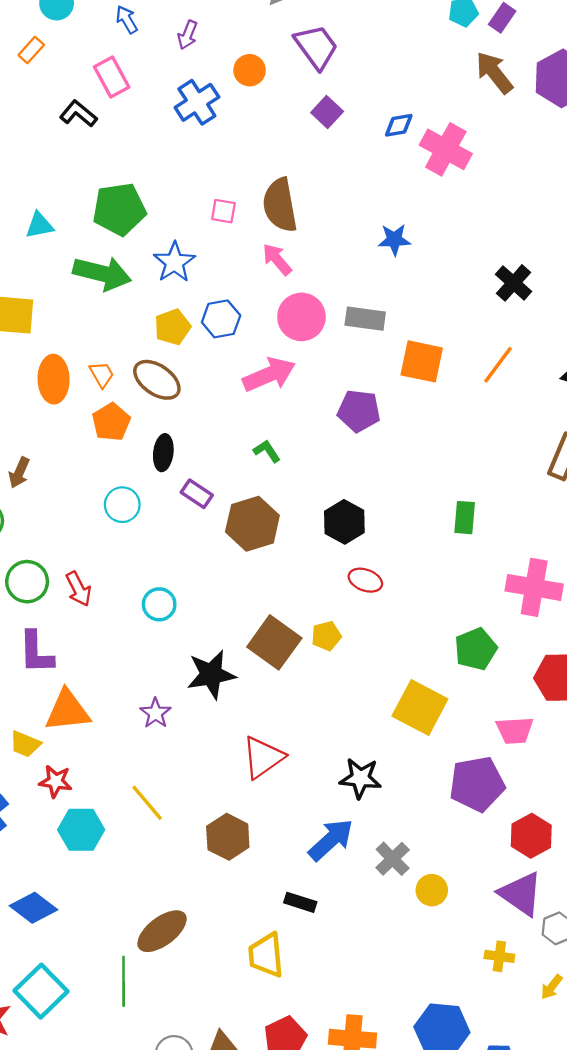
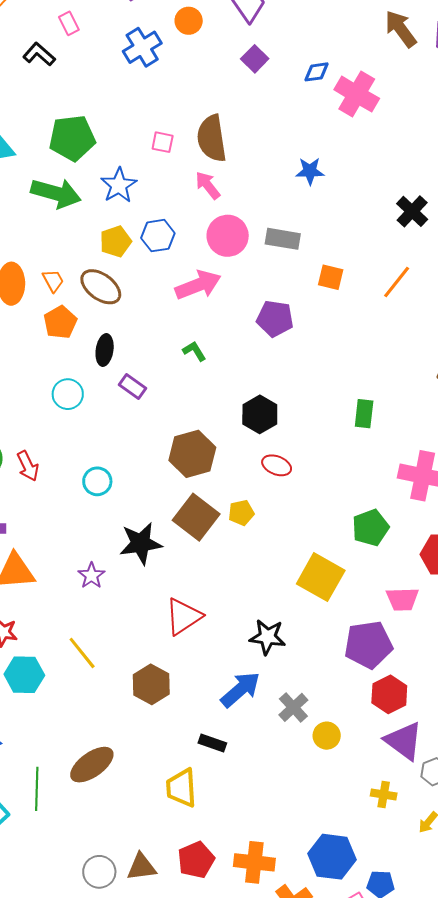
pink rectangle: (112, 77) -> (69, 23), size x0.7
orange square: (422, 361) -> (331, 277), size x0.7
brown hexagon: (252, 524) -> (192, 454), moved
red hexagon: (531, 836) -> (389, 694), moved
green line: (124, 981) -> (37, 789), moved

